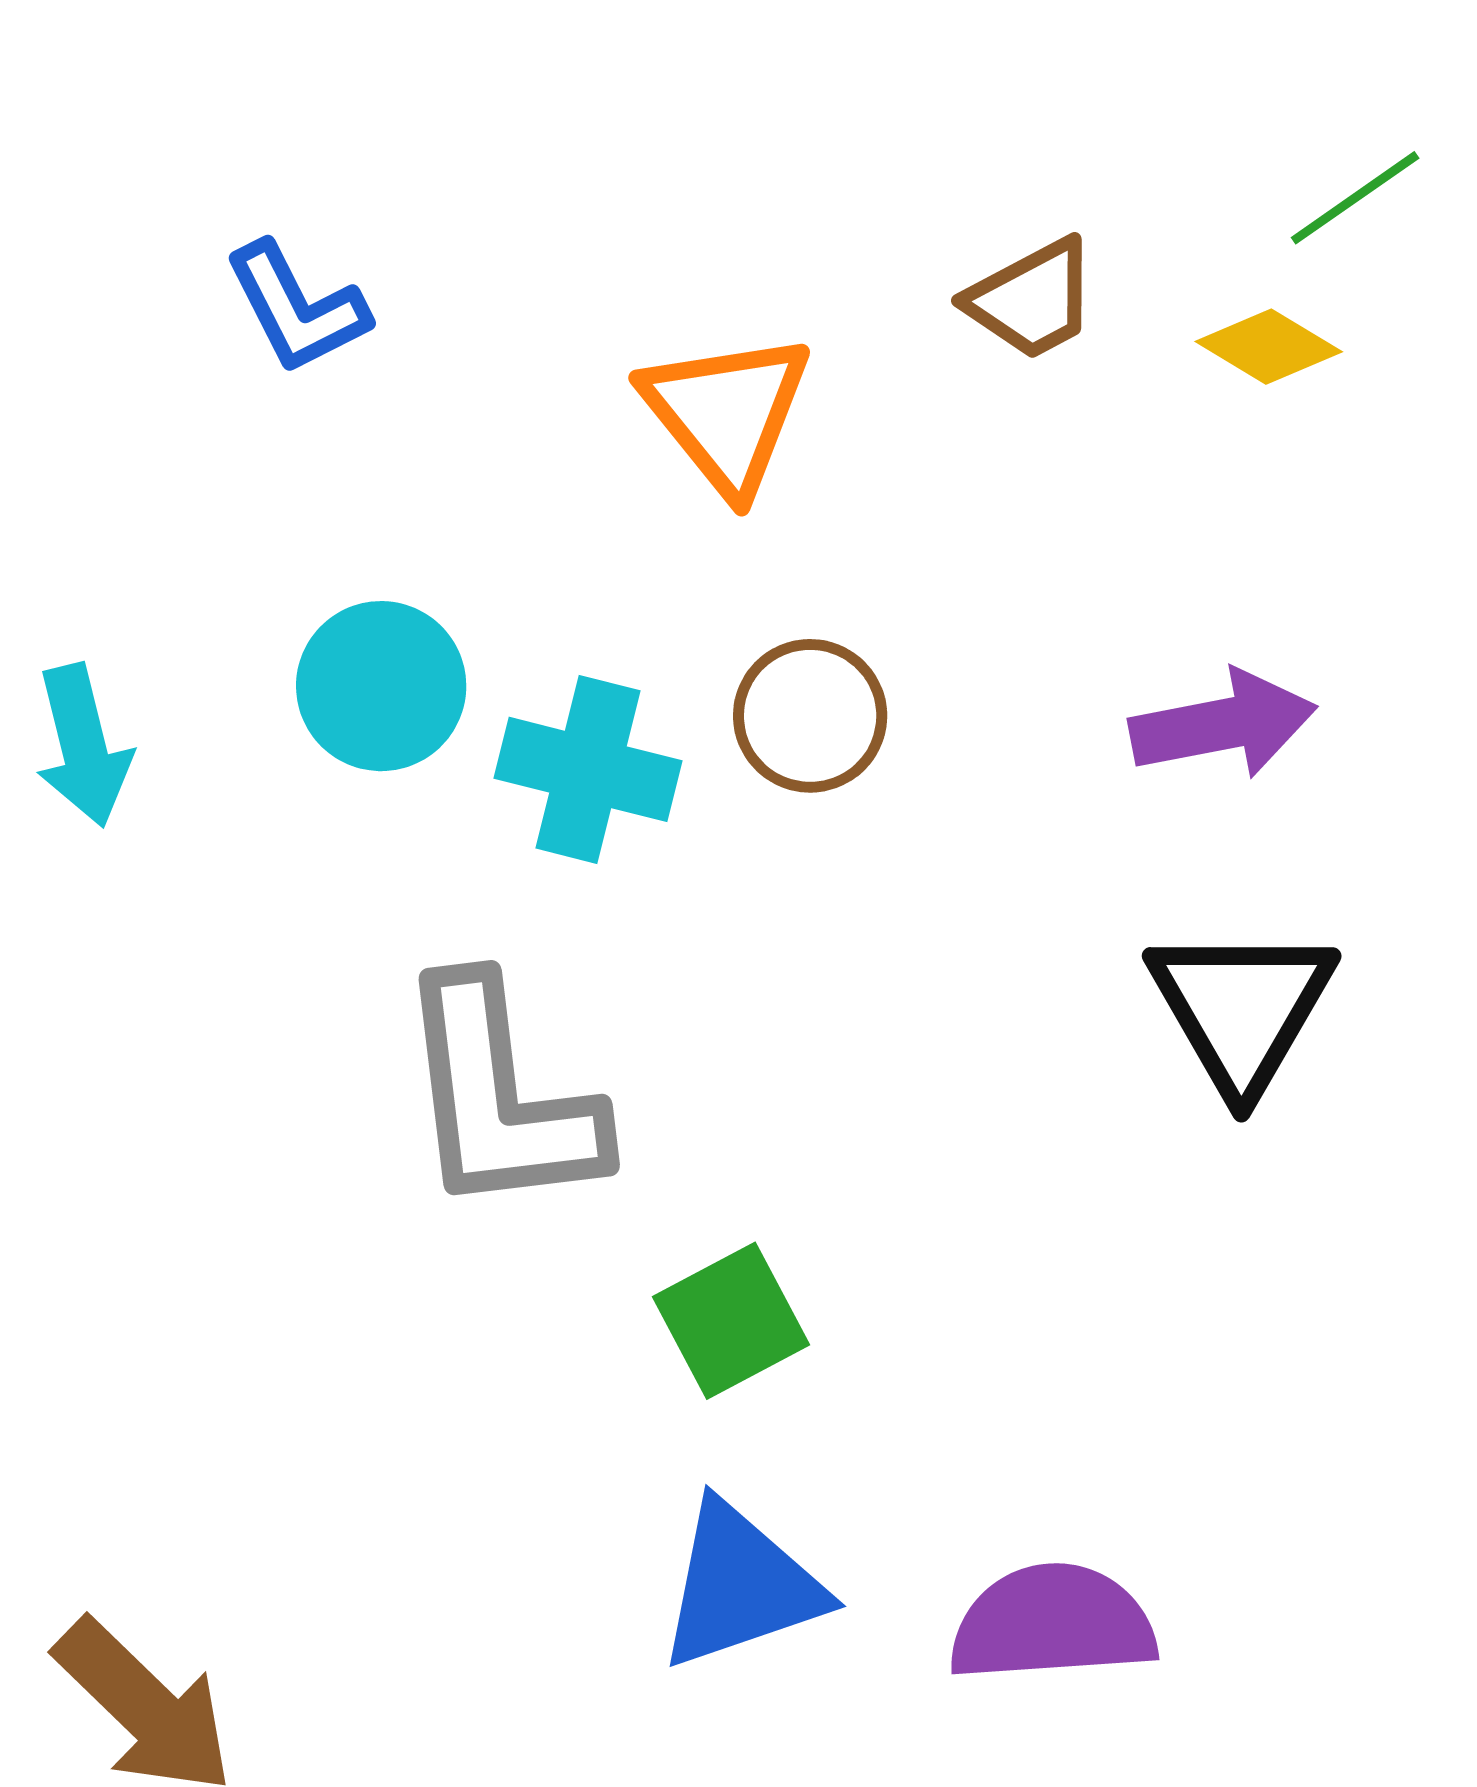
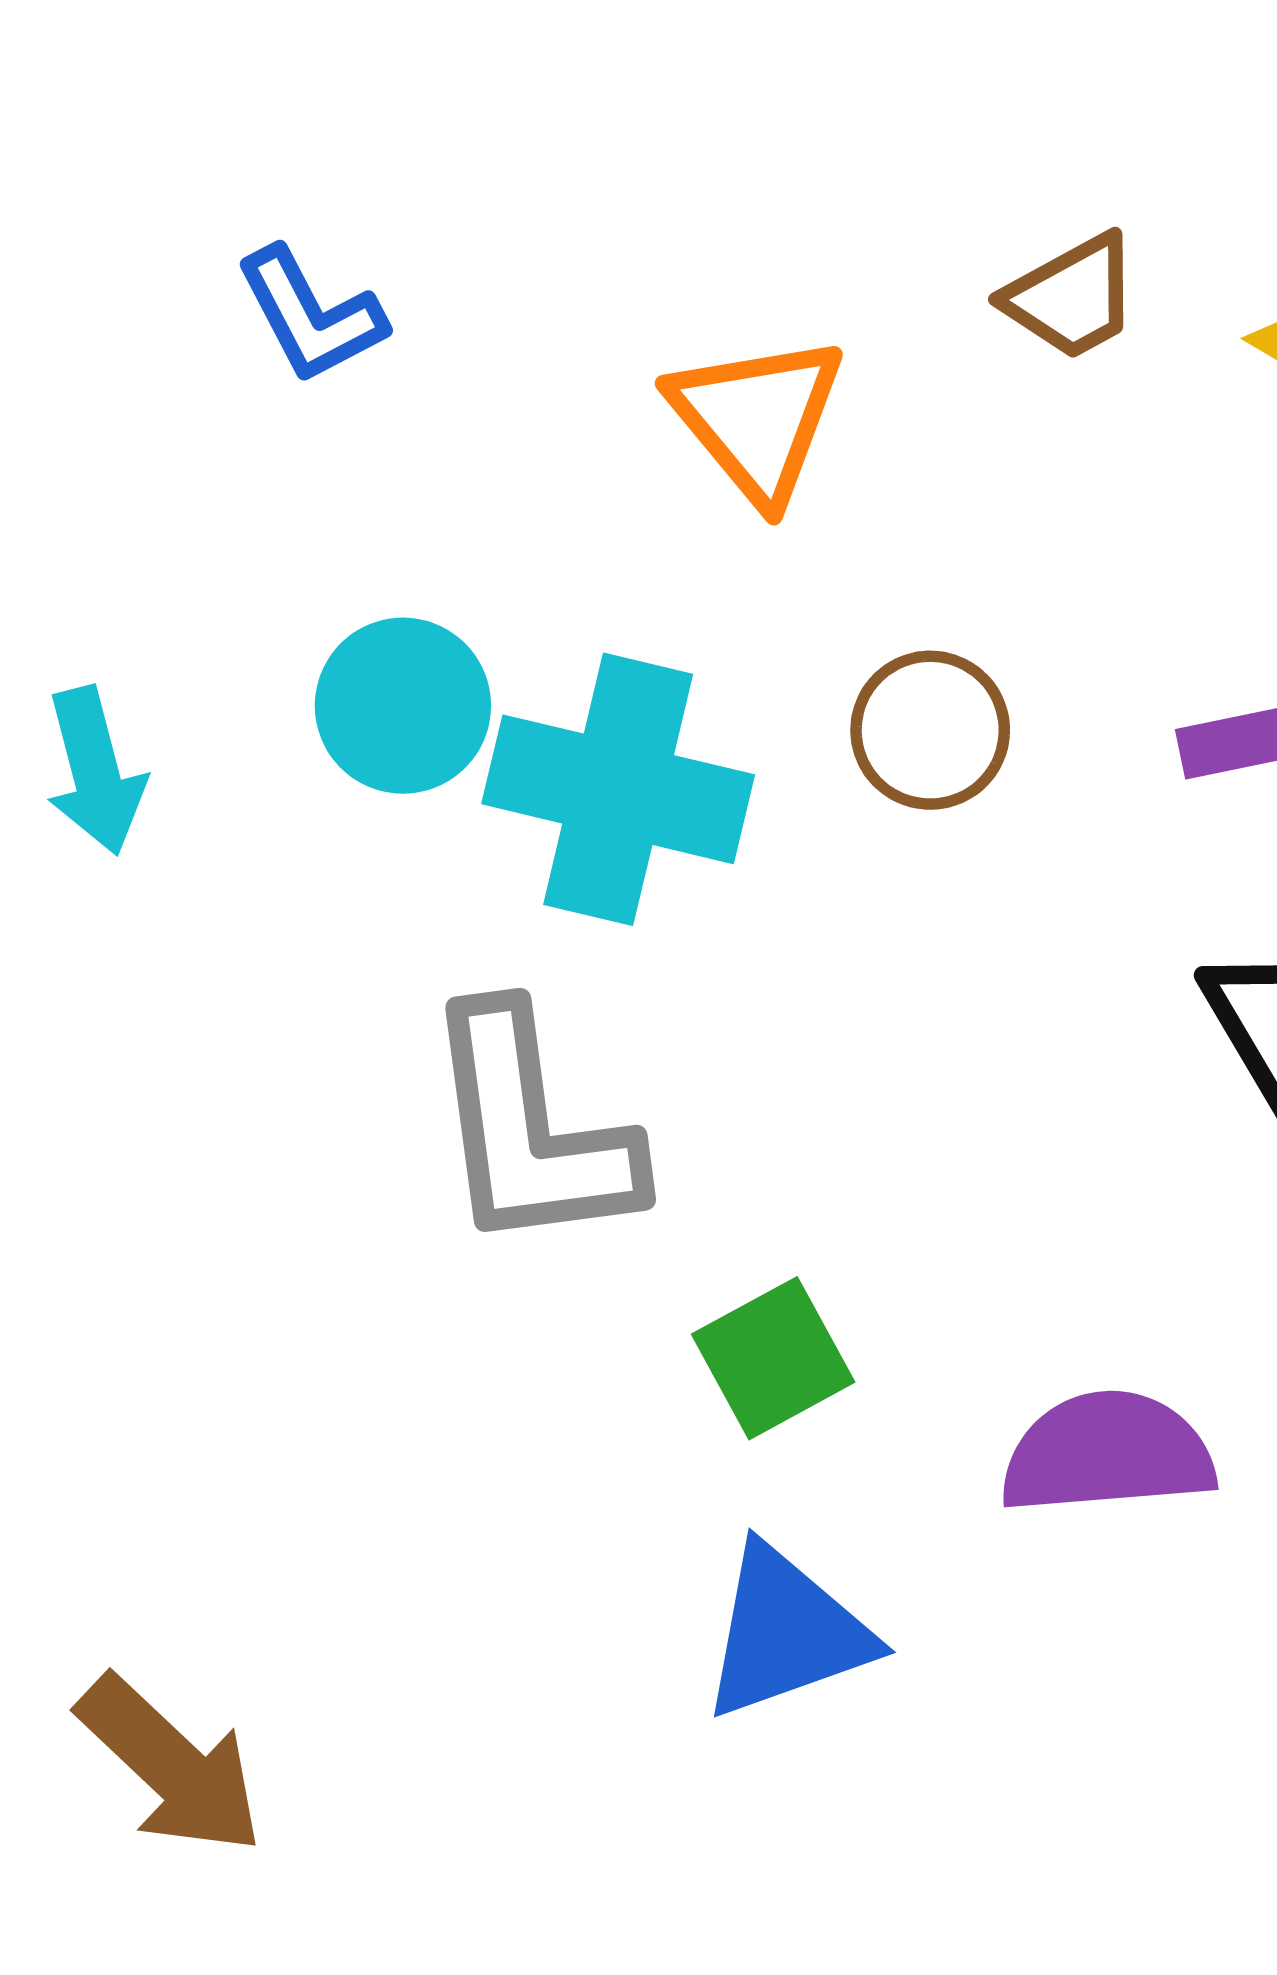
brown circle: (810, 716) -> (930, 730), moved
cyan cross: (588, 769) -> (618, 789), size x1.4
purple semicircle: (1053, 1623) -> (1108, 1453), moved

